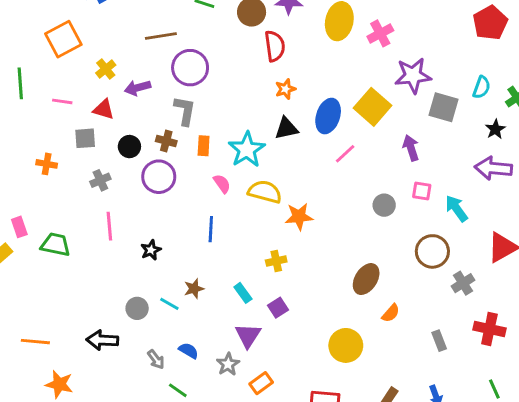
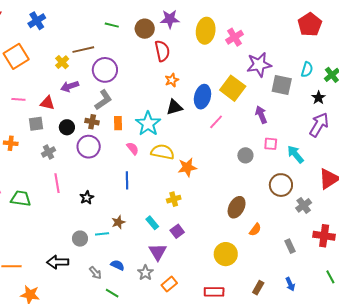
yellow cross: (106, 69) -> (62, 62), moved
gray L-shape: (185, 111) -> (103, 100), turned 50
purple arrow: (493, 168) -> (319, 125), turned 120
cyan line: (169, 304) -> (102, 234), turned -32

